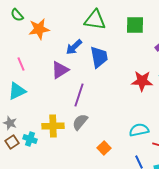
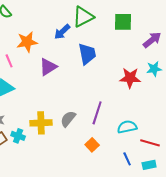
green triangle: (95, 20) -> (83, 17), turned -35
orange star: (39, 29) -> (27, 42), moved
blue arrow: (74, 47) -> (62, 32), moved
purple line: (79, 95) -> (97, 113), moved

